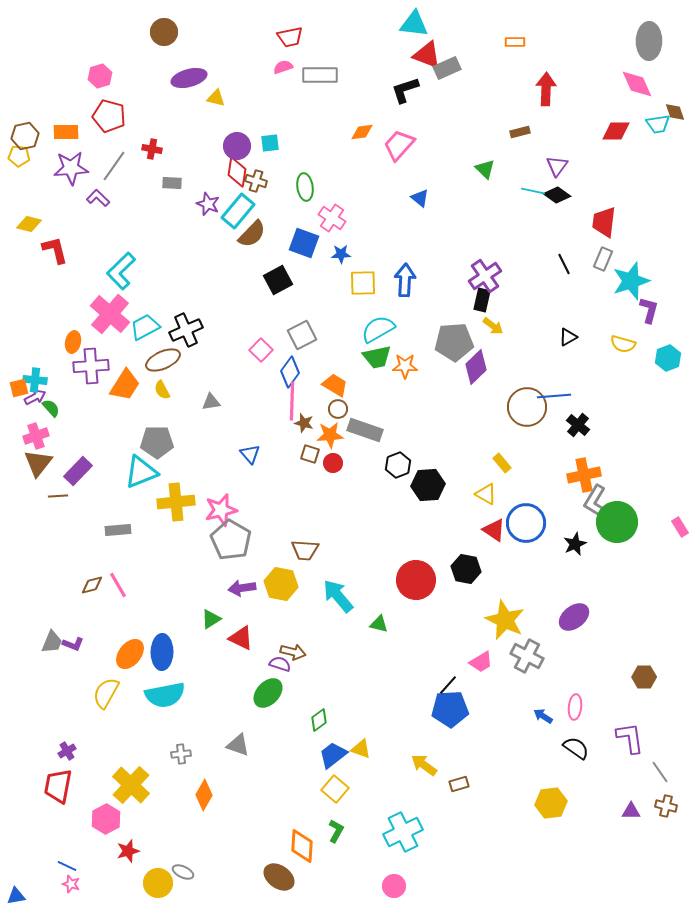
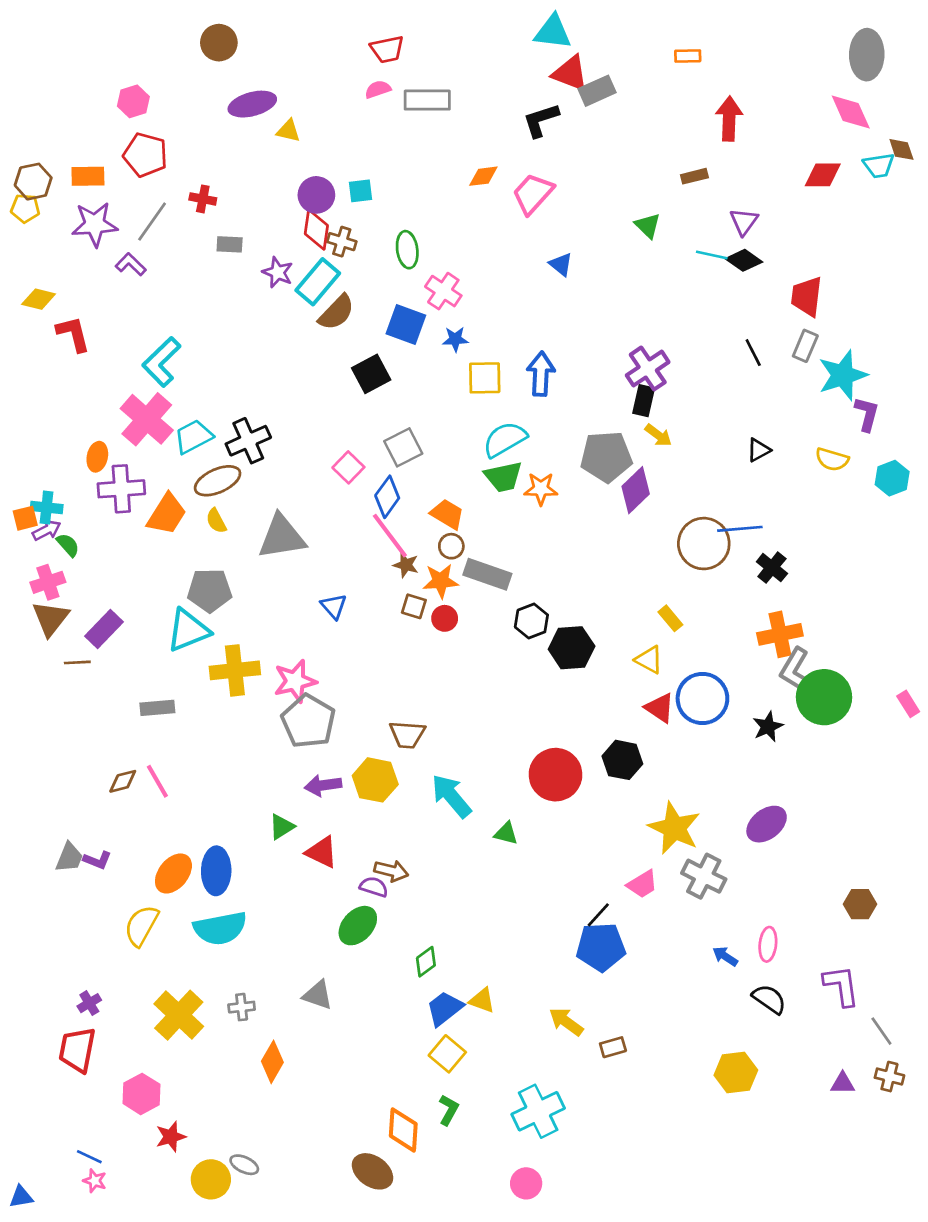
pink line: (292, 401) -> (390, 536), turned -39
gray triangle: (211, 402) -> (282, 537), size x2.0
yellow cross: (131, 785) -> (179, 1015), moved

